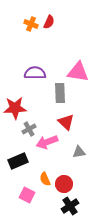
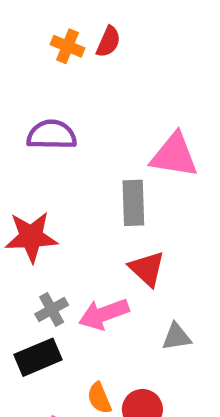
purple semicircle: (35, 73) -> (52, 135), moved
gray cross: (29, 129) -> (52, 310), moved

